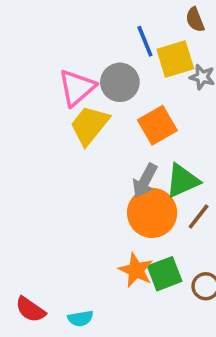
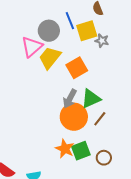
gray circle: (120, 82) -> (49, 31), moved
yellow trapezoid: (89, 125) -> (50, 58), moved

